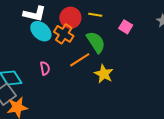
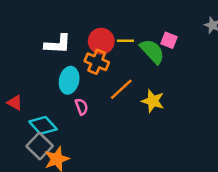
yellow line: (95, 15) -> (125, 41), moved
cyan ellipse: (41, 31) -> (69, 80), moved, turned 70
green semicircle: (96, 42) -> (152, 51), moved

